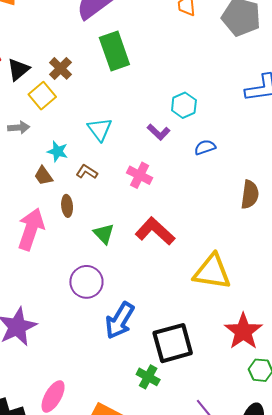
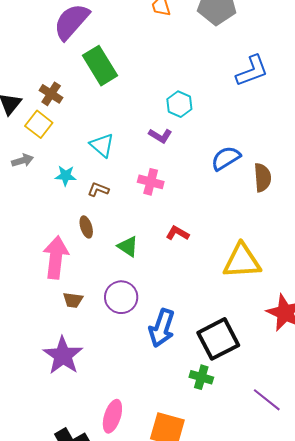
blue semicircle: (205, 147) -> (226, 158), moved, size x1.4
brown trapezoid: (43, 176) -> (73, 300), moved, turned -35
red L-shape: (155, 231) -> (177, 233), size x0.6

